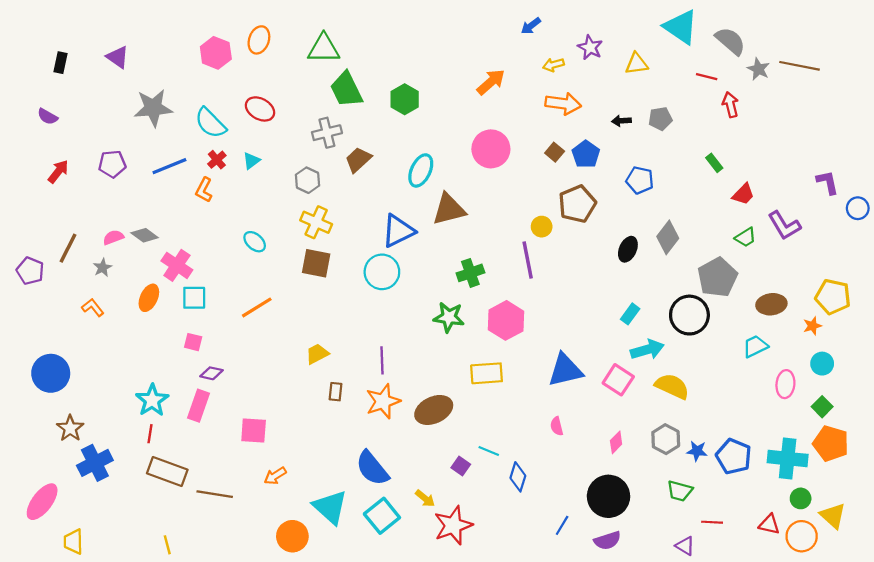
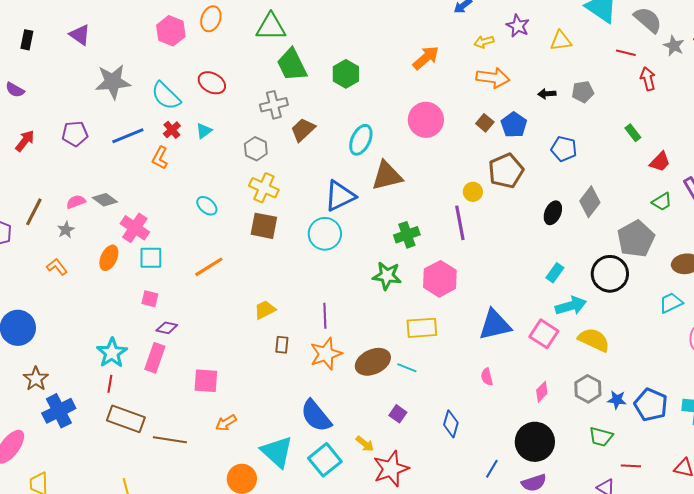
cyan line: (489, 451) -> (407, 368), moved

